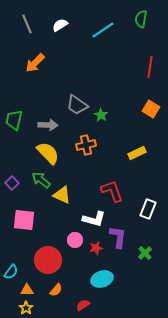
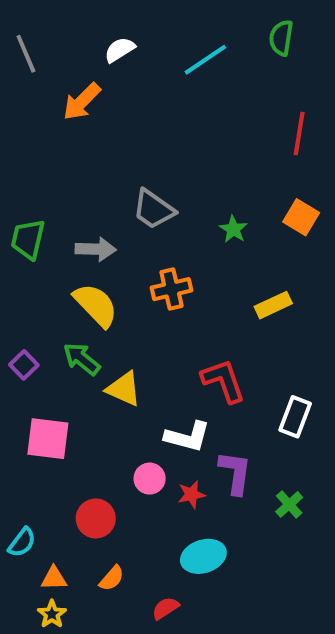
gray line: (27, 24) -> (26, 54), moved
orange arrow: (35, 63) -> (82, 102), moved
green star: (101, 115) -> (233, 229), moved
red circle: (48, 260) -> (96, 518), size x0.7

